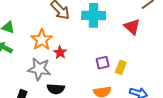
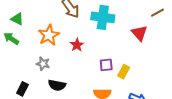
red star: (60, 52) -> (77, 45), moved
gray star: (39, 69) -> (43, 64), size x0.6

